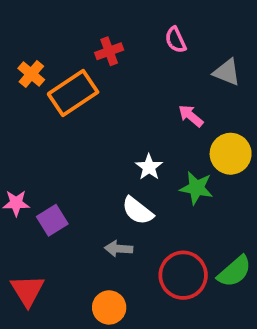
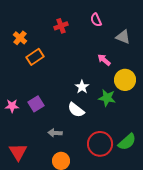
orange rectangle: (73, 93) -> (35, 57), moved, size x0.7
purple square: (52, 220) -> (36, 104), moved
gray arrow: (119, 249) -> (55, 133), moved

